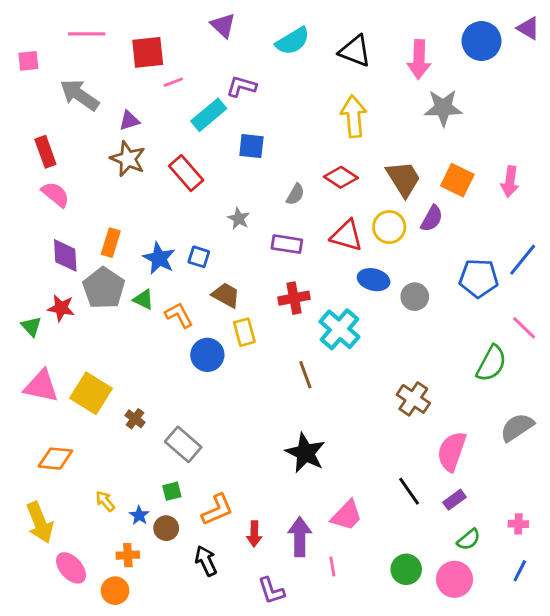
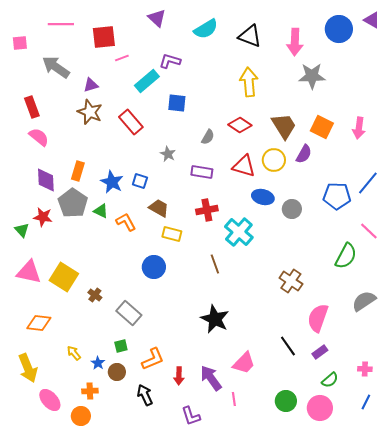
yellow rectangle: (244, 332) -> (172, 234), turned -60
blue circle: (207, 355) -> (154, 267), moved
purple arrow: (300, 537) -> (211, 378), turned -36

